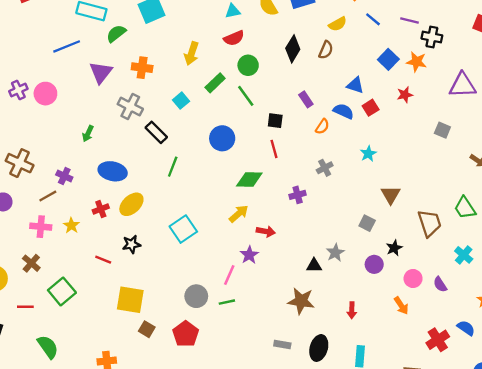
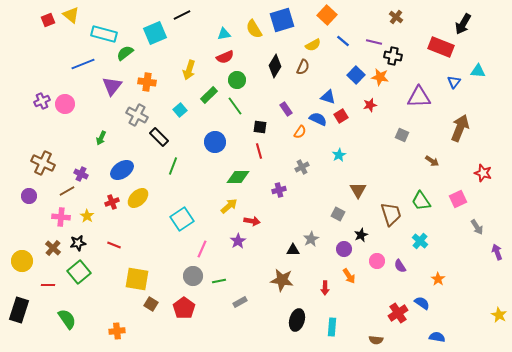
blue ellipse: (113, 171) -> (122, 170), turned -45
black star: (131, 244) -> (78, 243), moved
pink line: (229, 275) -> (202, 249), moved
orange arrow: (401, 306) -> (349, 276), moved
gray rectangle: (282, 344) -> (240, 302), moved, turned -40

